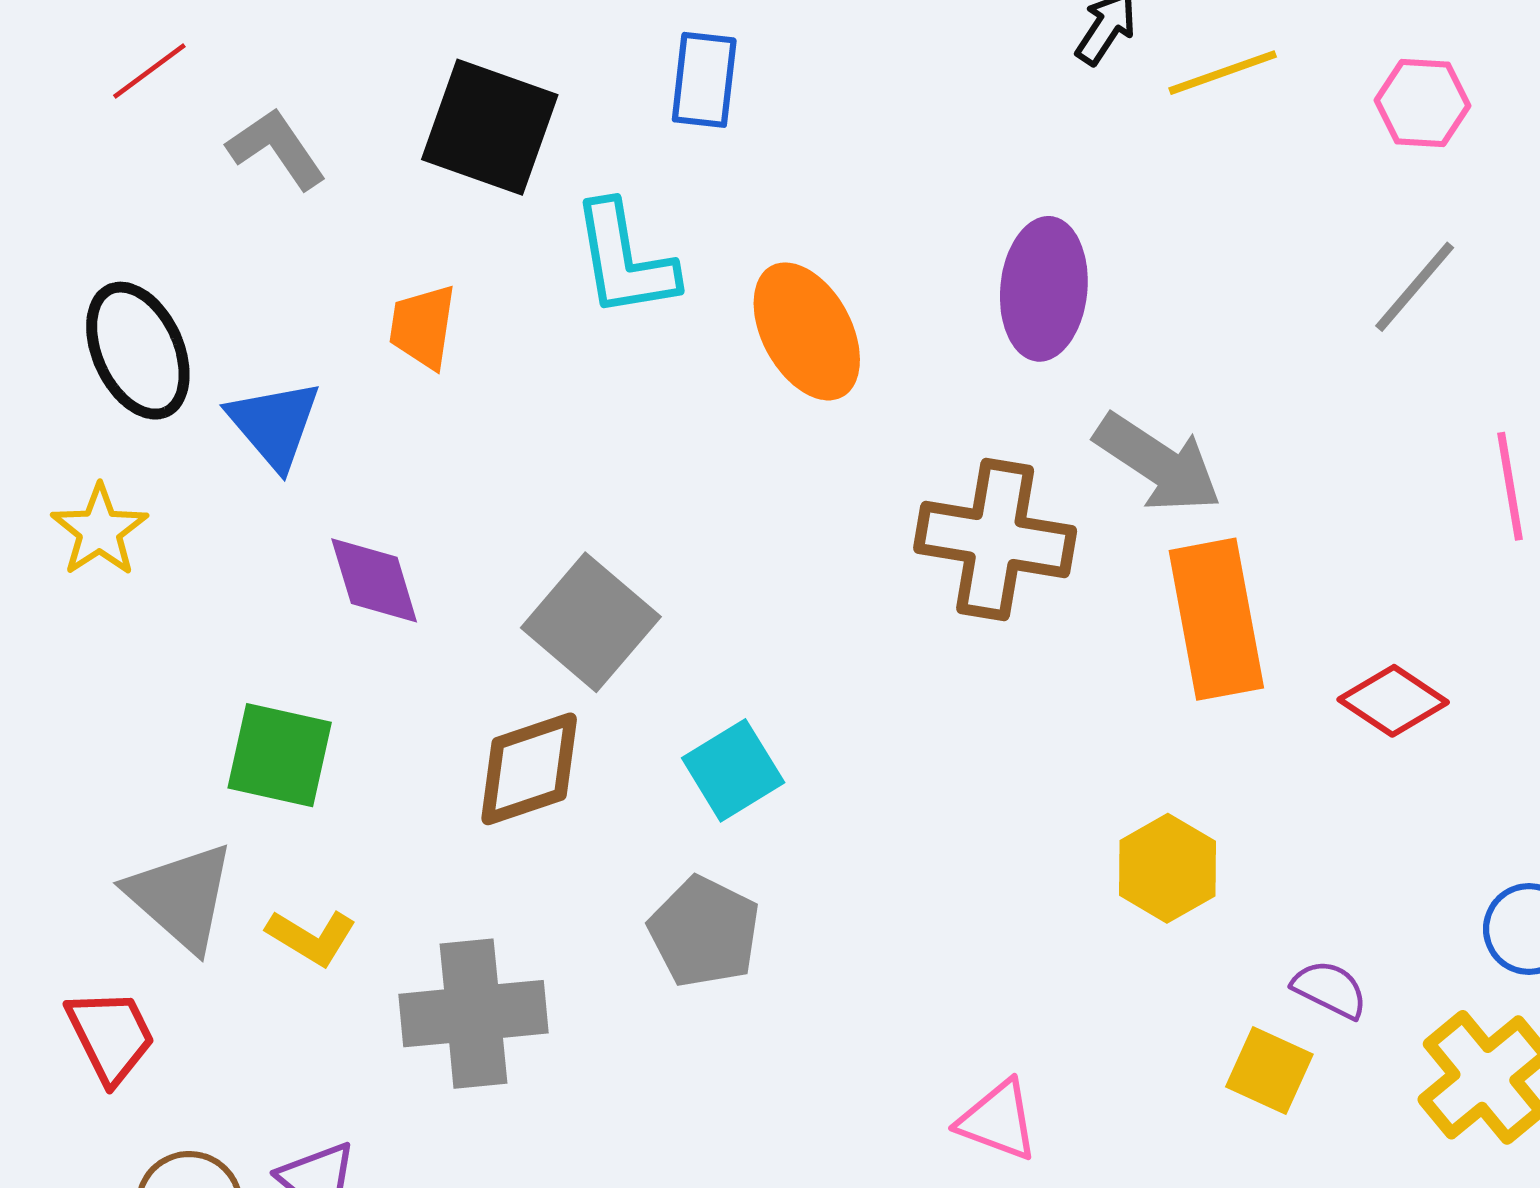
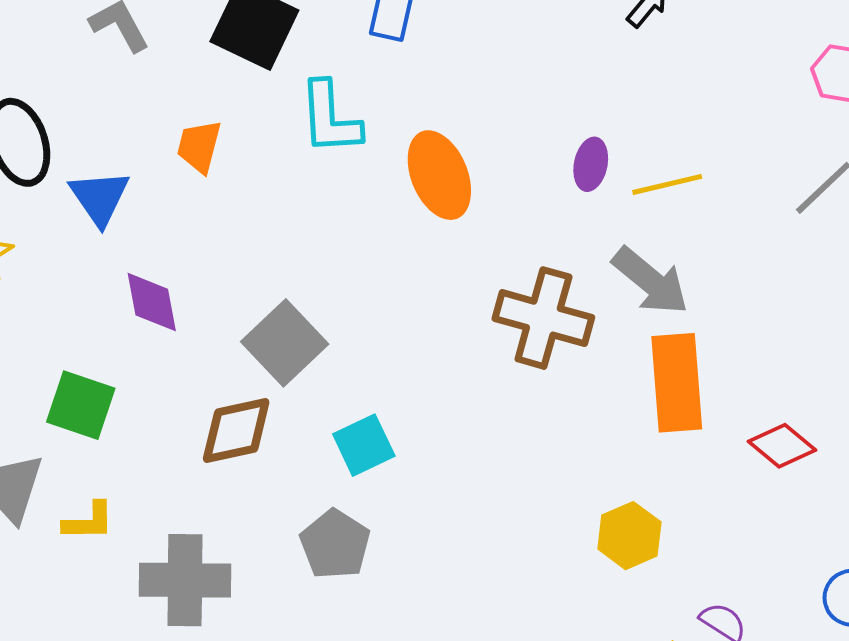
yellow line: (1223, 73) -> (667, 184), moved
purple ellipse: (1044, 289) -> (591, 164), size x0.6
yellow L-shape: (311, 937) -> (89, 521), turned -38

